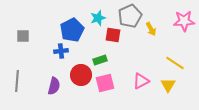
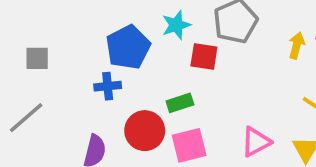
yellow arrow: (151, 29) -> (297, 45), moved, turned -136
gray line: (17, 81) -> (26, 118), moved, turned 45

